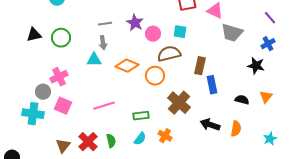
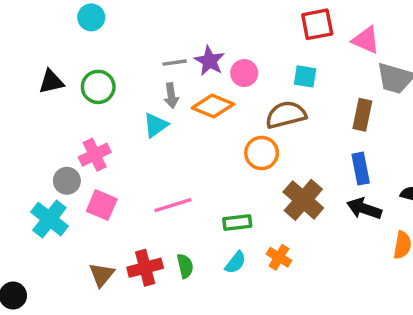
purple star: (135, 23) -> (209, 61), moved
pink circle: (153, 34) -> (244, 73), moved
cyan triangle: (94, 60) -> (156, 125), turned -35
orange diamond: (127, 66) -> (213, 106), moved
brown rectangle: (200, 66) -> (362, 115), moved
cyan cross: (33, 114) -> (49, 219), turned 30
black arrow: (210, 125) -> (364, 209), moved
red cross: (88, 142) -> (145, 268), turned 30

